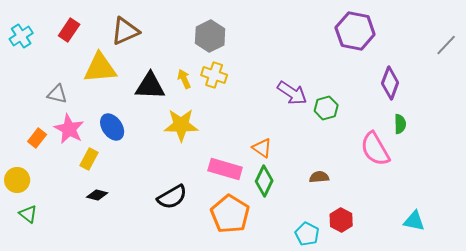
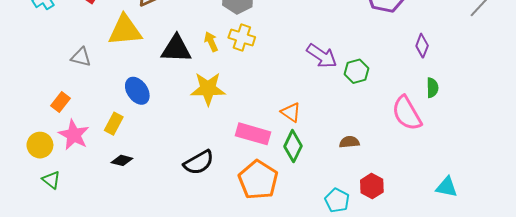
purple diamond: (390, 83) -> (422, 46), size x0.7
pink star: (69, 129) -> (74, 135), moved

